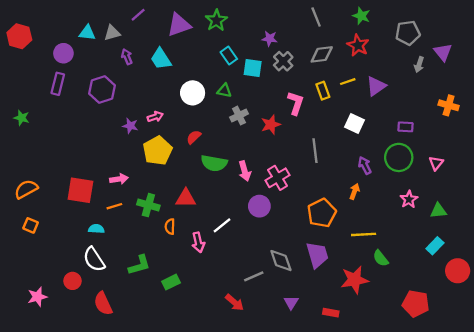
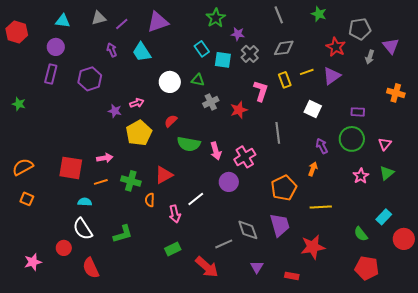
purple line: (138, 15) -> (122, 24), moved
green star: (216, 20) -> (216, 18), moved
cyan triangle: (87, 33) -> (63, 21), moved
gray triangle: (112, 33) -> (99, 18), moved
red star: (358, 45) -> (336, 47), moved
red triangle: (186, 198) -> (164, 175), turned -30
green triangle: (438, 211) -> (387, 173), moved, turned -35
green semicircle: (381, 258) -> (361, 234), moved
green rectangle: (171, 282) -> (173, 249), moved
red arrow: (234, 302) -> (207, 267), size x1.4

